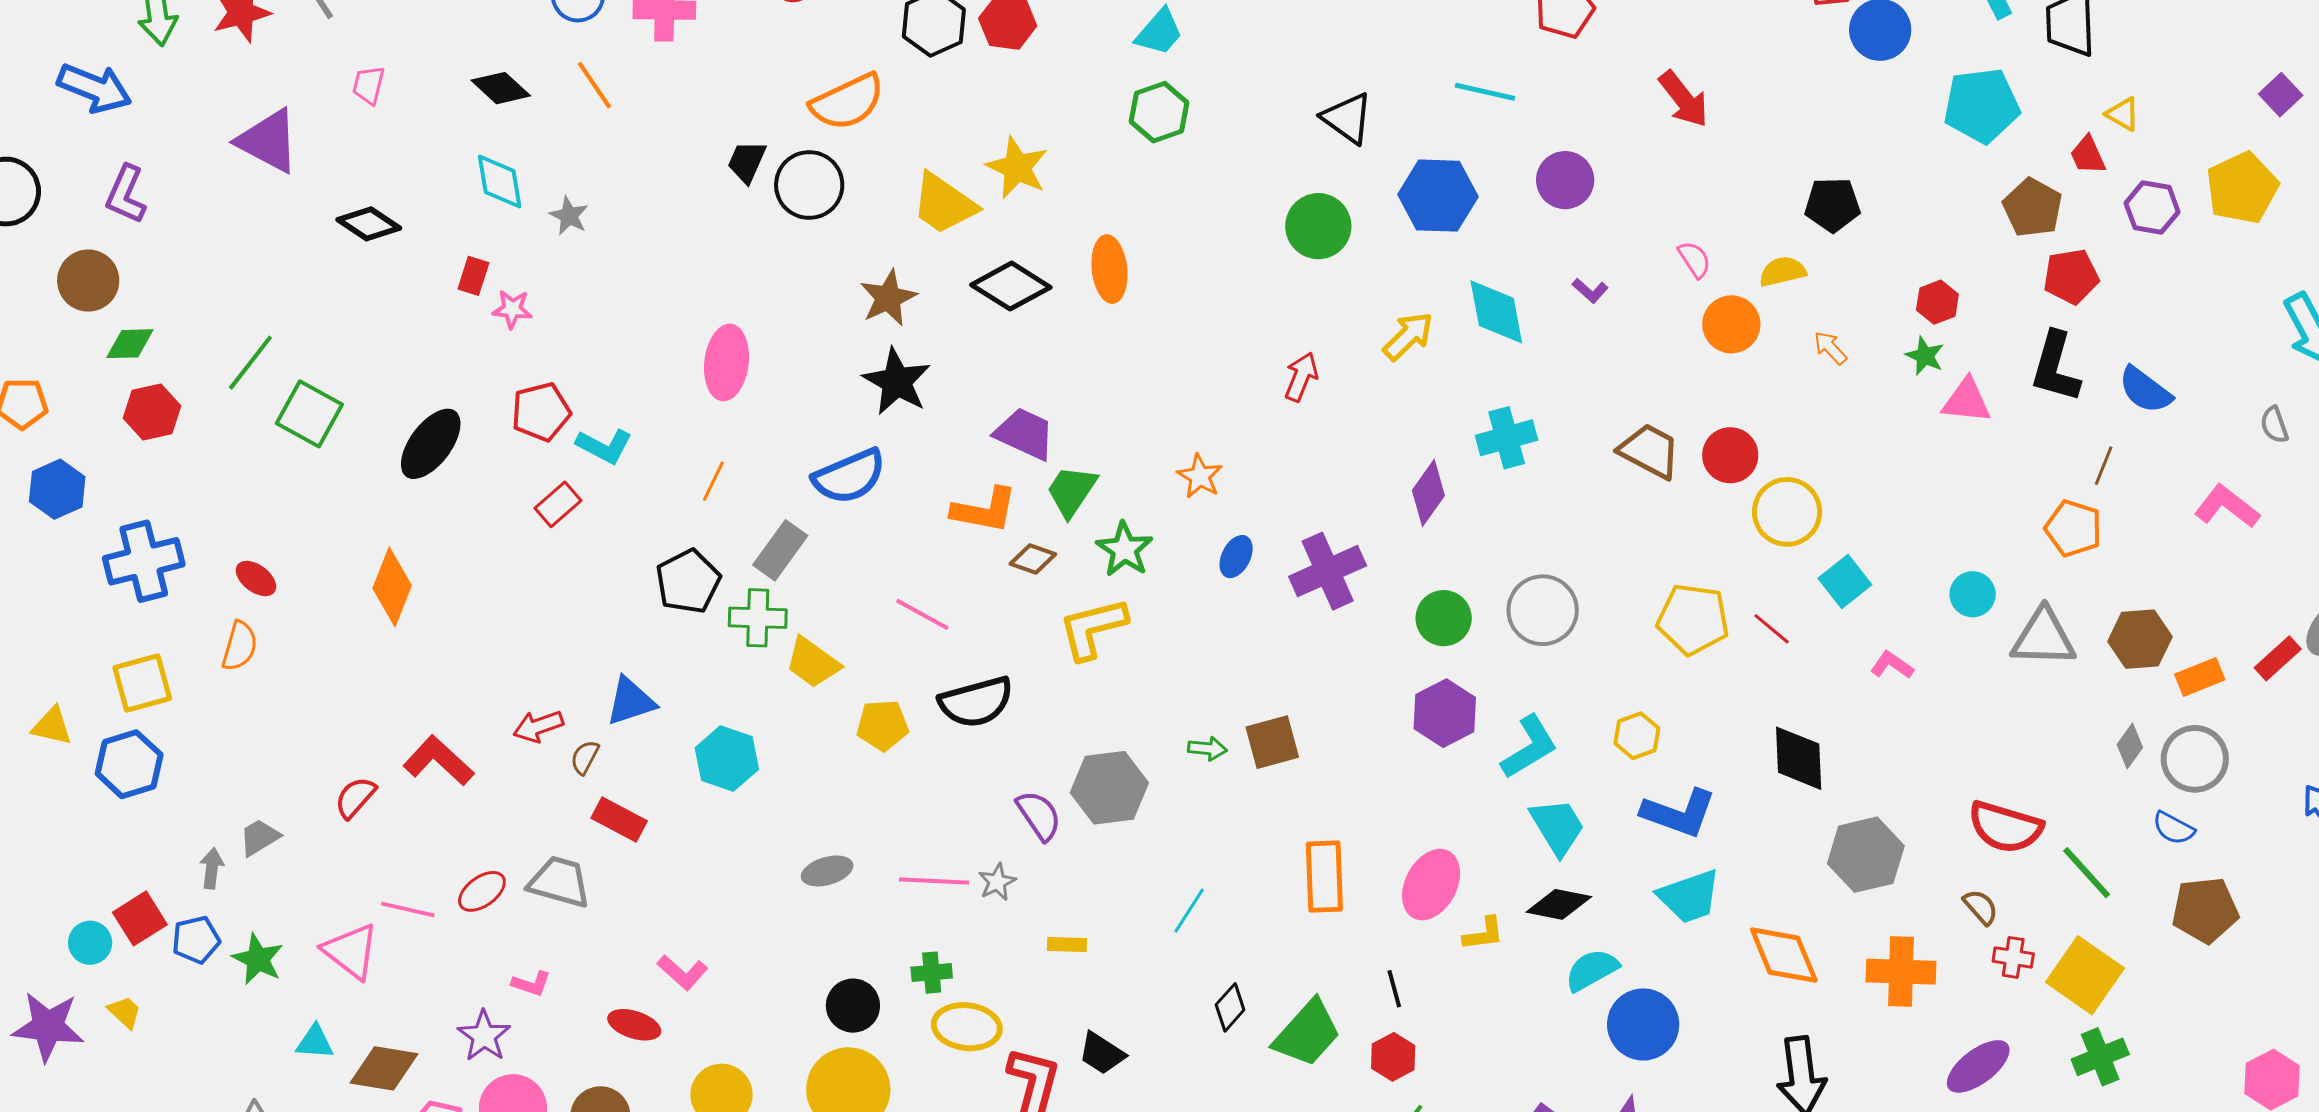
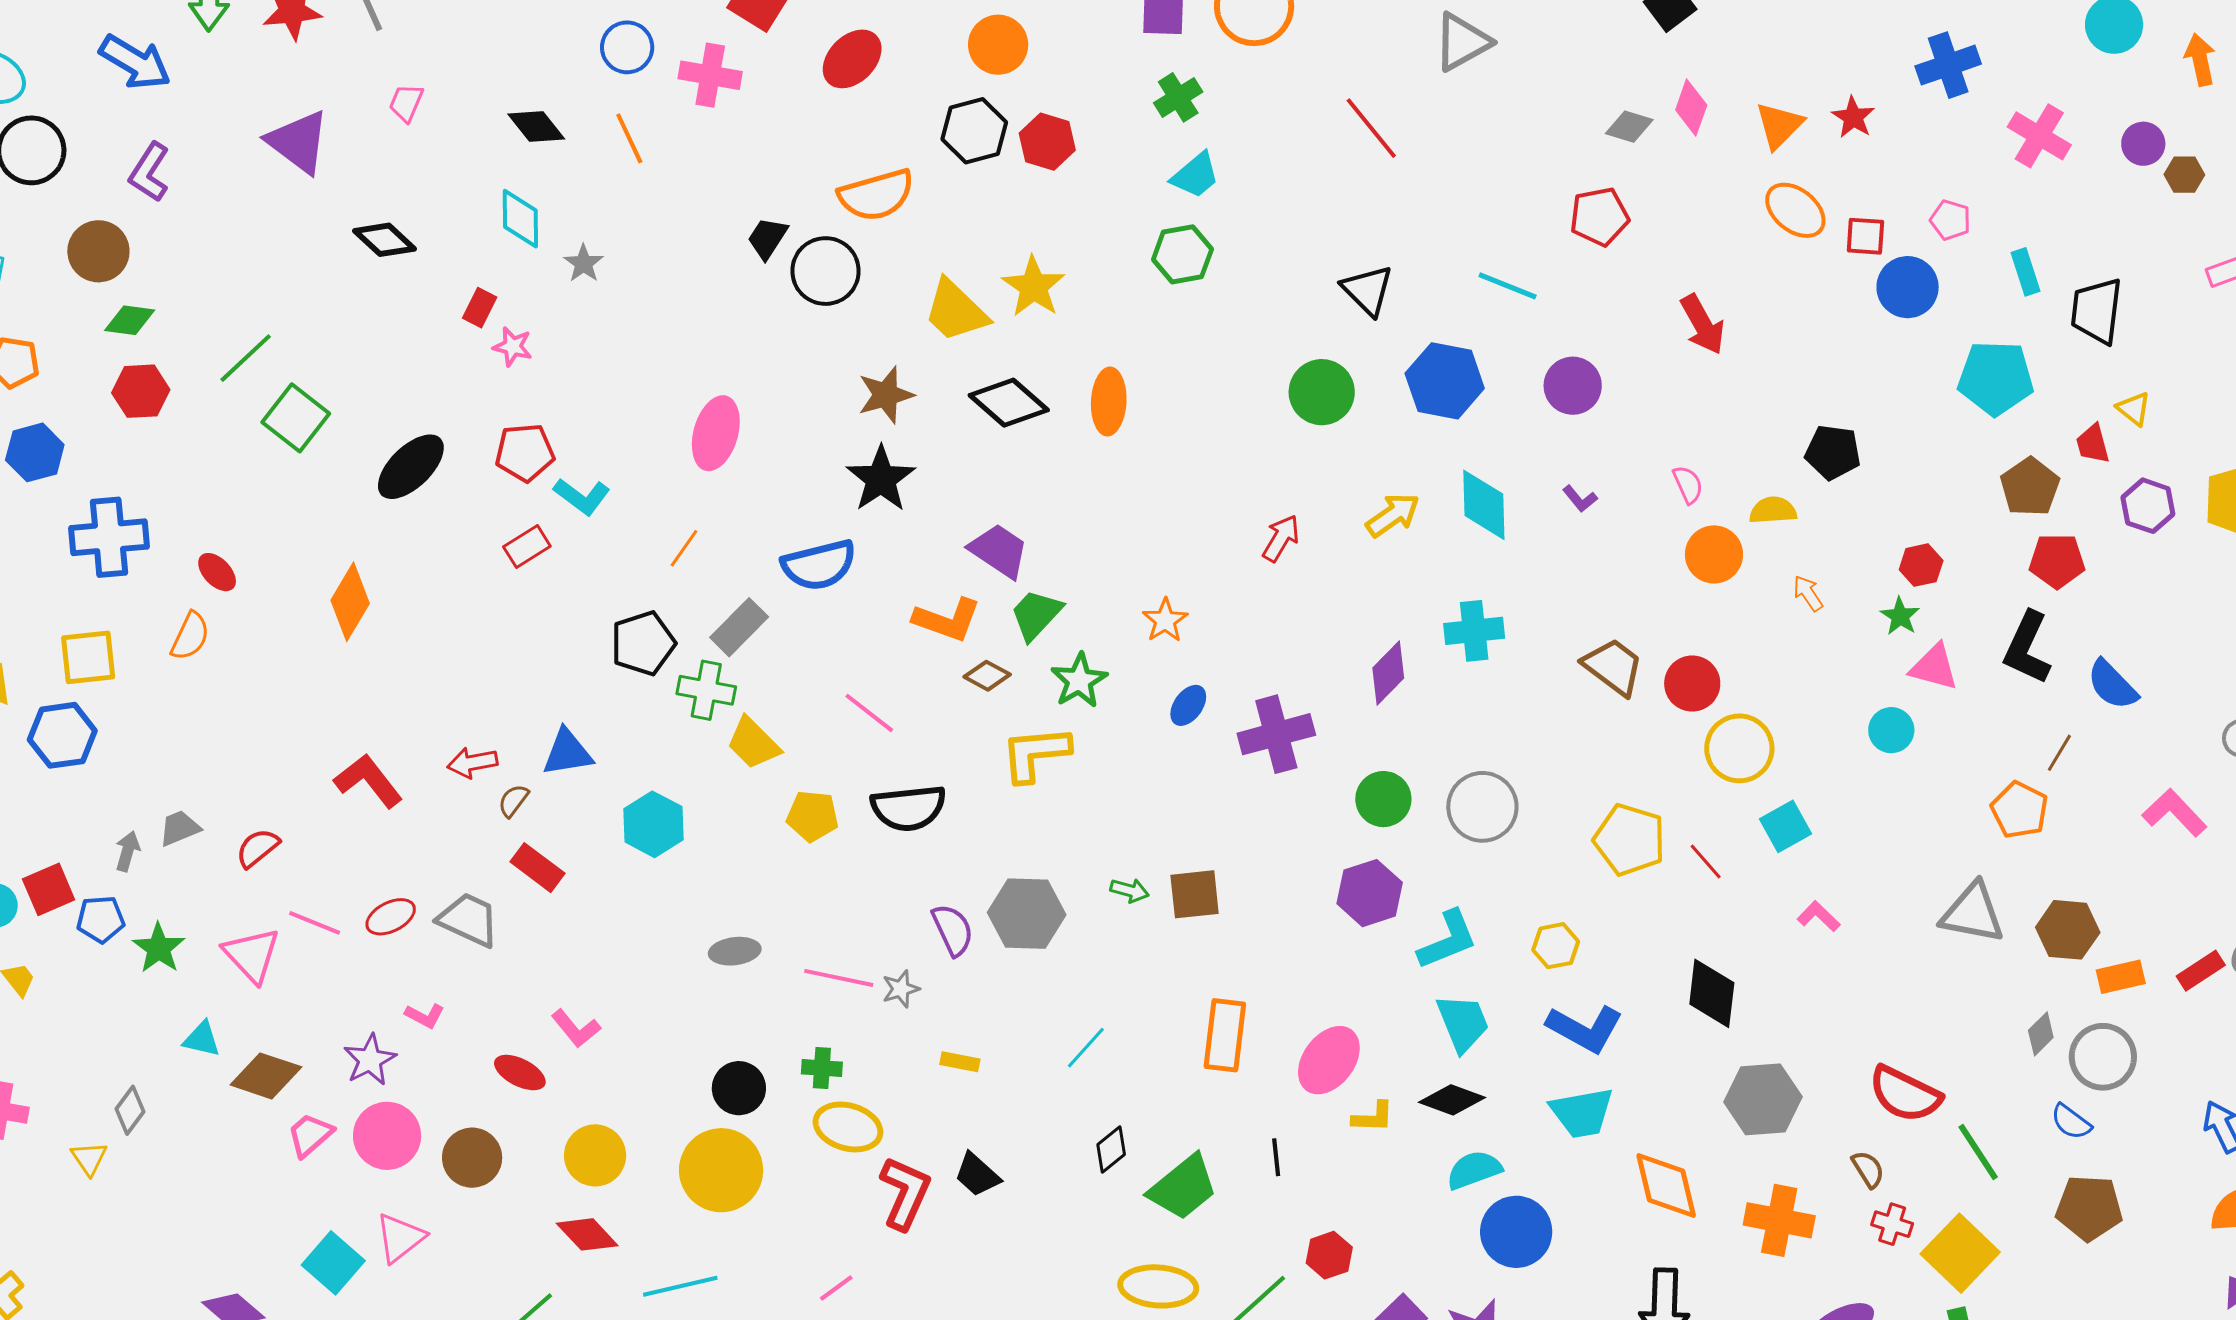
cyan circle: (1973, 594) -> (1891, 730), moved
red semicircle: (355, 797) -> (258, 848), moved
red hexagon: (1393, 1057) -> (1329, 1255), moved

